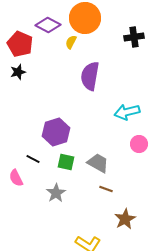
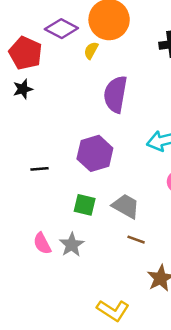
purple hexagon: (56, 132) -> (95, 153), moved
black line: (33, 159) -> (40, 169), moved, turned -32
pink semicircle: (16, 178) -> (42, 243), moved

